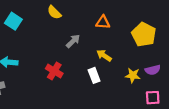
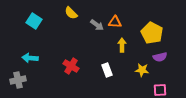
gray arrow: (73, 41) -> (97, 25), moved, turned 80
yellow arrow: (104, 56) -> (122, 45), moved, turned 56
purple semicircle: (153, 70) -> (160, 57), moved

